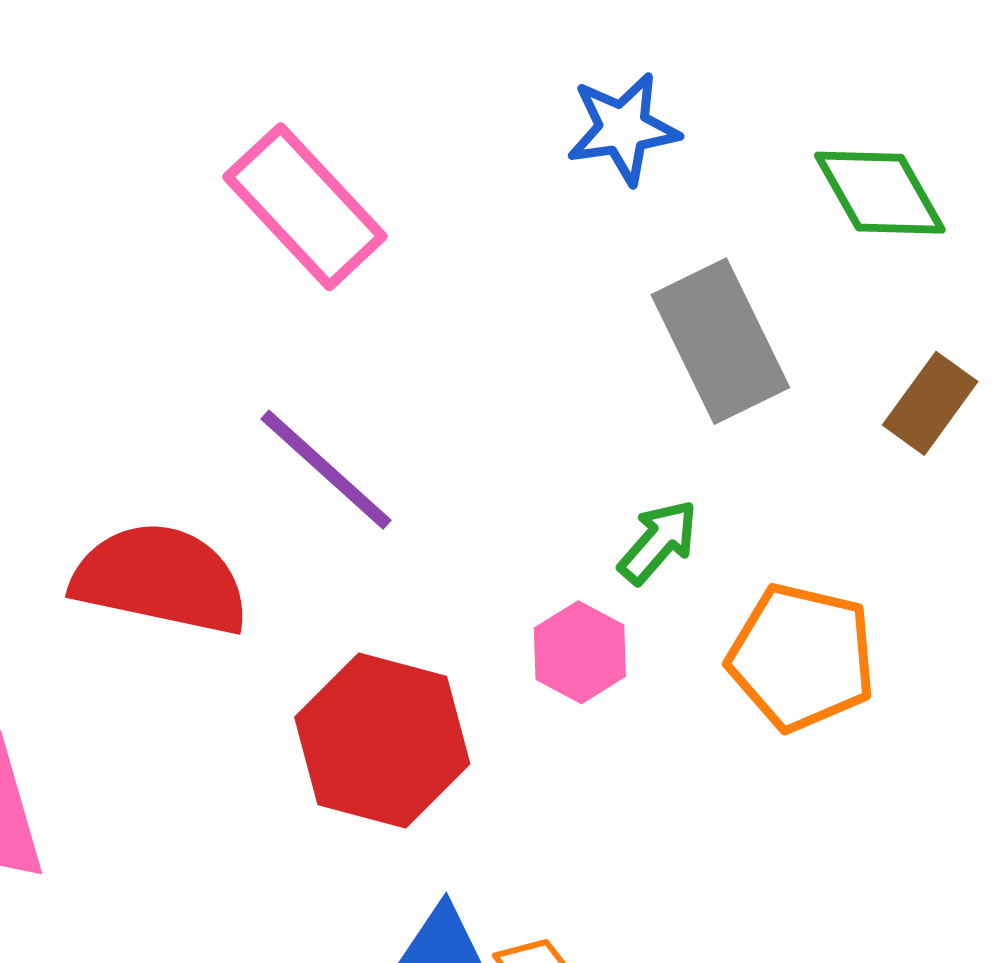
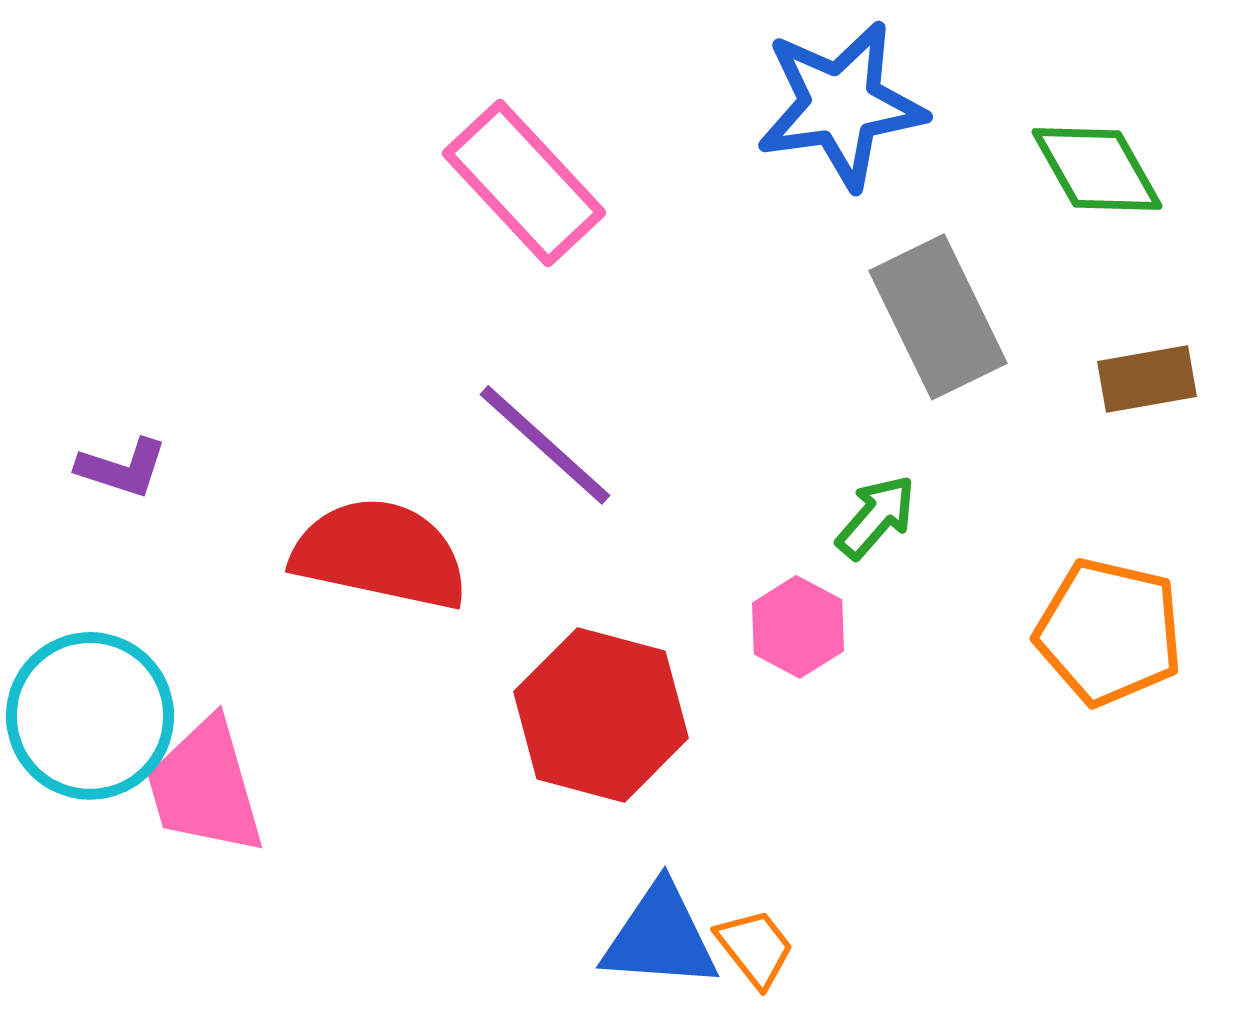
blue star: (623, 128) -> (841, 105), size x1.5
brown rectangle: (930, 403) -> (1147, 379), turned 44
orange pentagon: (802, 657) -> (1109, 632), moved

